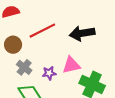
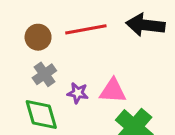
black arrow: (82, 33) -> (145, 25), moved

